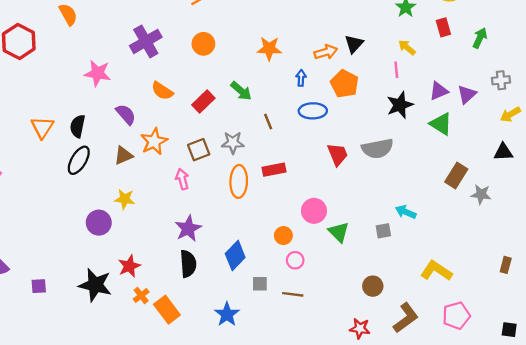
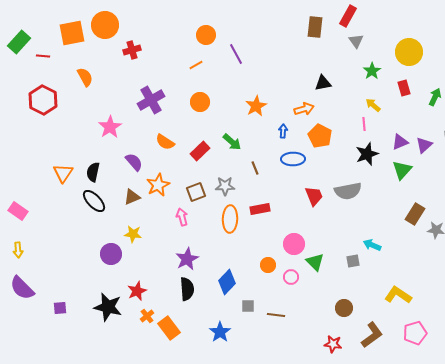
black triangle: (354, 44) -> (323, 83), moved, turned 36
orange star: (269, 49) -> (256, 106), turned -30
pink star: (98, 73) -> (110, 127), turned 30
green triangle: (441, 124) -> (402, 170), turned 40
black ellipse: (79, 160) -> (94, 201), turned -75
pink circle: (295, 260) -> (291, 277), moved

